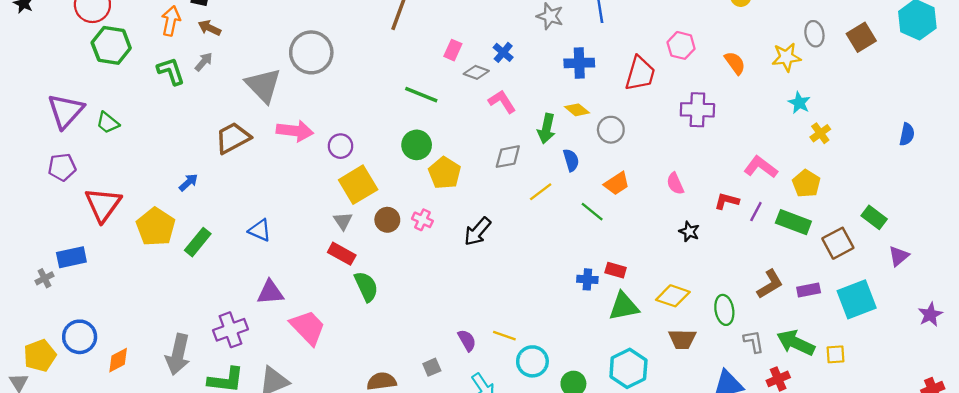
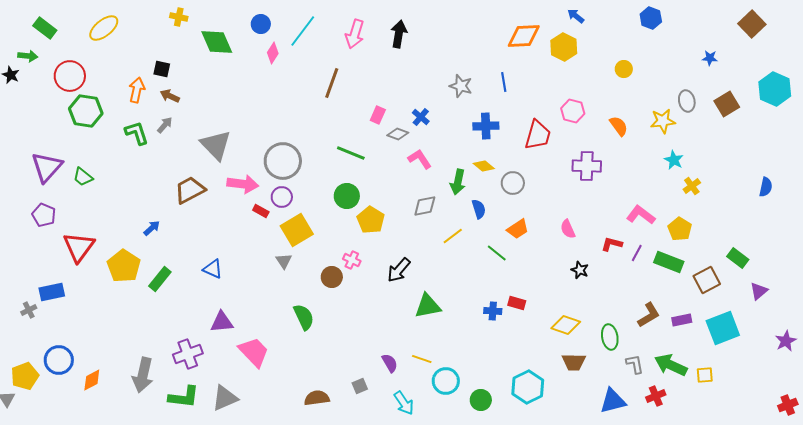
gray circle: (311, 52) -> (283, 161), moved
purple pentagon: (62, 167) -> (44, 215), turned 30
brown circle: (387, 220) -> (332, 277), moved
red rectangle: (342, 254) -> (261, 211), moved, size x0.7
green triangle: (624, 306) -> (428, 306), moved

